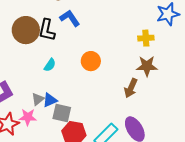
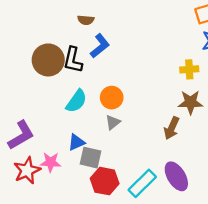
blue L-shape: (70, 18) -> (100, 46), turned 85
orange circle: (91, 61) -> (112, 98), moved
cyan semicircle: (50, 65) -> (76, 101), size x1.5
gray triangle: (38, 99) -> (113, 122), moved

